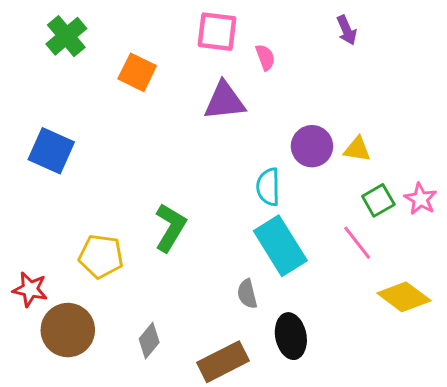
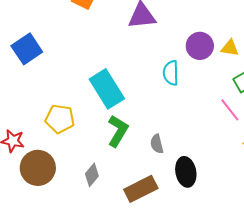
blue square: (51, 151) -> (27, 49), turned 32
green L-shape: (170, 228) -> (118, 131), moved
cyan rectangle: (280, 246) -> (107, 89), moved

